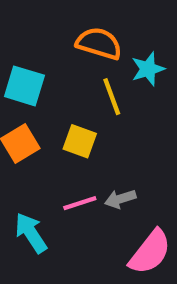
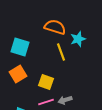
yellow square: (80, 141) -> (46, 82), moved

